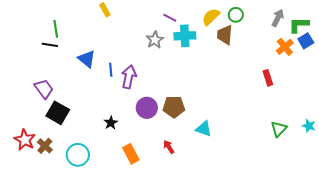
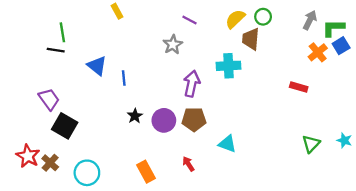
cyan cross: (185, 36) -> (228, 66), moved
purple arrow: (129, 77) -> (192, 84), moved
red rectangle: (268, 78) -> (299, 87), turned -56
black star: (111, 123) -> (135, 116), moved

